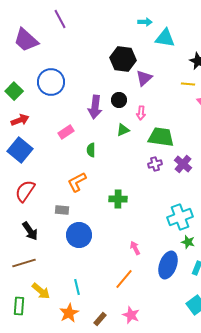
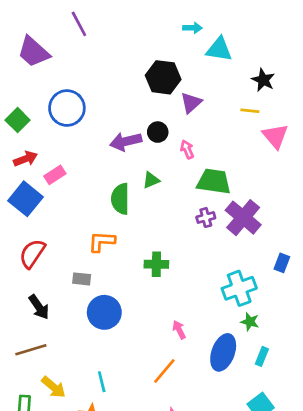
purple arrow: (95, 107) -> (126, 141), turned 70
pink arrow: (141, 113) -> (187, 149), turned 152
green triangle: (123, 130) -> (151, 180), moved
pink rectangle: (66, 132) -> (55, 175), moved
green semicircle: (91, 150) -> (120, 199), size x1.6
purple cross: (183, 164) -> (243, 218), size x1.5
orange L-shape: (77, 182) -> (102, 242), turned 30

